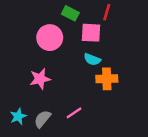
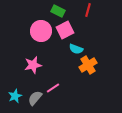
pink square: (91, 33) -> (65, 30), moved, turned -30
orange cross: (107, 79) -> (88, 65), turned -30
pink line: (74, 113) -> (53, 88), moved

